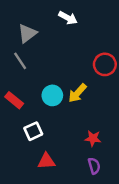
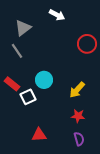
red circle: (105, 64) -> (87, 44), moved
yellow arrow: (77, 93) -> (77, 90), moved
white square: (33, 131) -> (28, 97), moved

